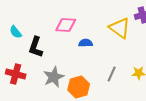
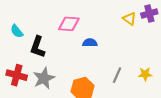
yellow triangle: (120, 28) -> (129, 19), moved, size x0.6
gray star: (54, 77) -> (44, 78), moved

